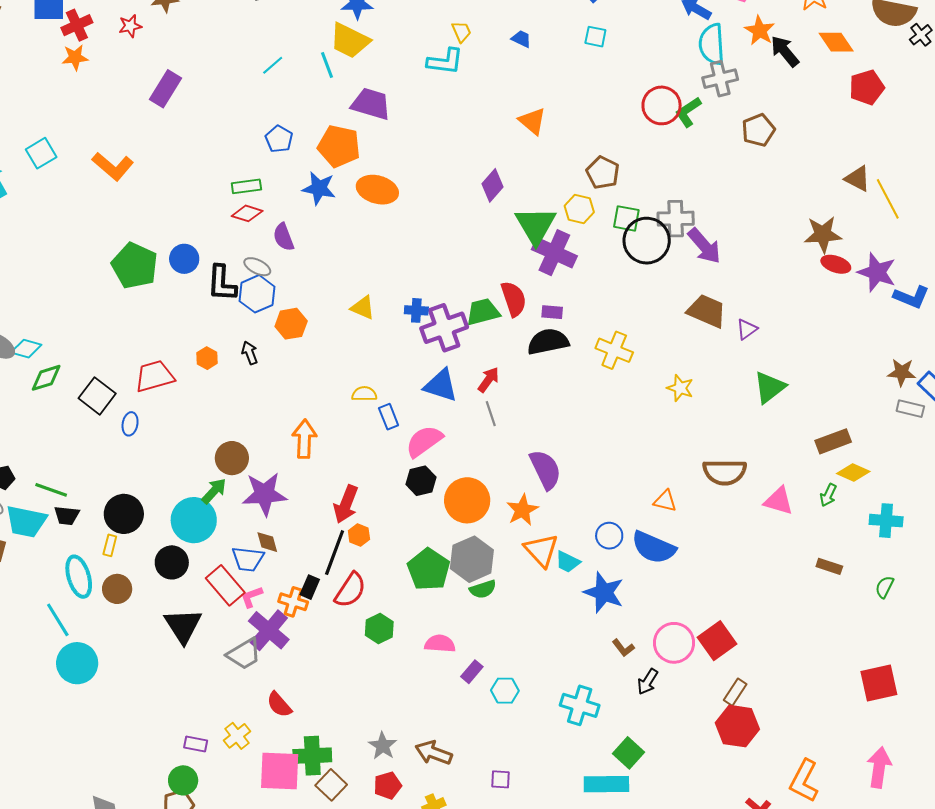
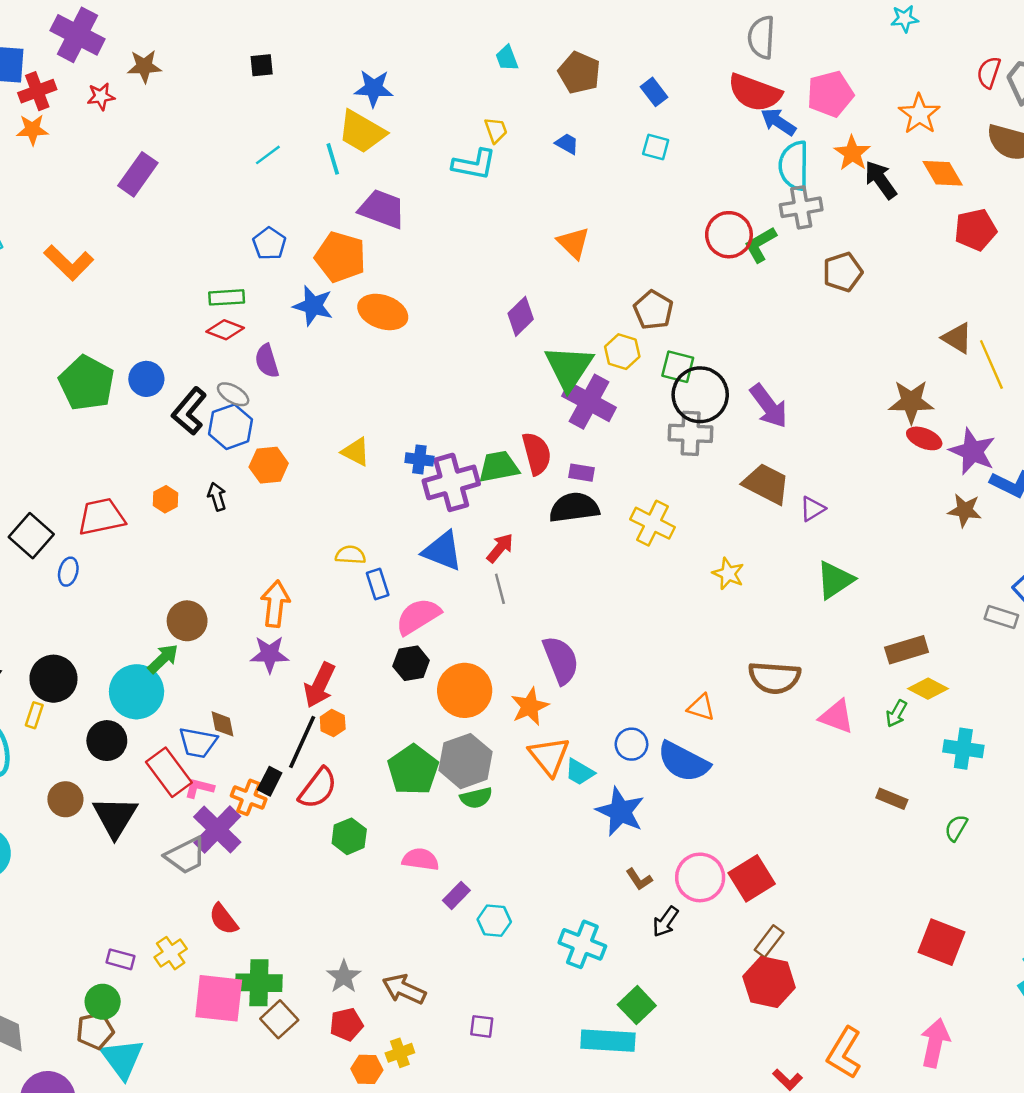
gray cross: (676, 219) -> (691, 433), moved
black L-shape: (222, 283) -> (189, 411), turned 33
brown star: (902, 372) -> (965, 510), moved
purple star: (265, 494) -> (270, 654), moved, size x0.7
brown circle: (117, 589) -> (65, 799), moved
pink L-shape: (251, 597) -> (199, 788), turned 30
red square: (879, 683) -> (942, 942), turned 30

